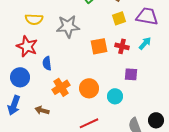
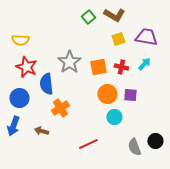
yellow semicircle: (34, 19) -> (20, 40), moved
gray star: (68, 26) -> (69, 62), moved, turned -30
blue semicircle: (47, 63) -> (46, 84), size x1.5
orange circle: (89, 88) -> (107, 94), moved

